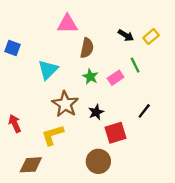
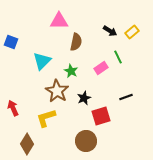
green star: (90, 77) -> (71, 71), moved
black line: (144, 111) -> (126, 97), turned 32
brown diamond: (31, 165) -> (27, 144), turned -55

